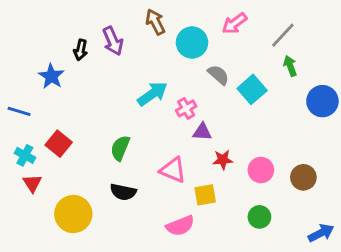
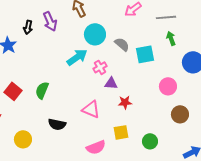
gray line: (283, 35) -> (166, 17), turned 42
cyan circle: (192, 42) -> (95, 34), moved
cyan square: (252, 89) -> (145, 54), turned 30
green semicircle: (120, 148) -> (42, 90), moved
pink circle: (261, 170) -> (168, 86), moved
yellow square: (205, 195) -> (121, 132), moved
yellow circle: (73, 214) -> (23, 139), size x0.7

